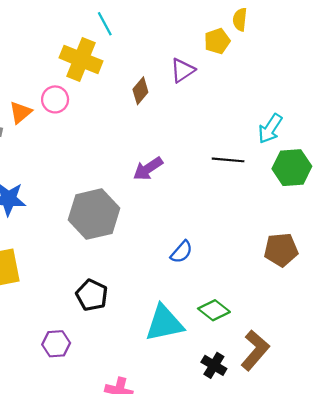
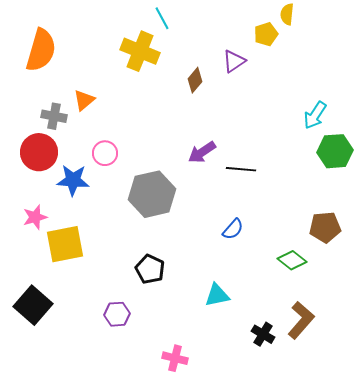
pink circle: (55, 99) -> (105, 153), moved
black line: (228, 160) -> (241, 169), moved
green diamond: (214, 310) -> (292, 260), moved
cyan triangle: (164, 323) -> (217, 295), size x0.7

